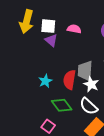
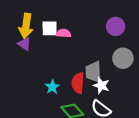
pink semicircle: (74, 29) -> (64, 33), moved
purple triangle: (51, 40) -> (24, 44), moved

